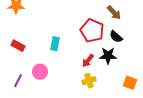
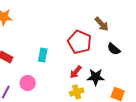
black semicircle: (116, 37) -> (114, 49), moved
black star: (108, 56) -> (96, 77), moved

